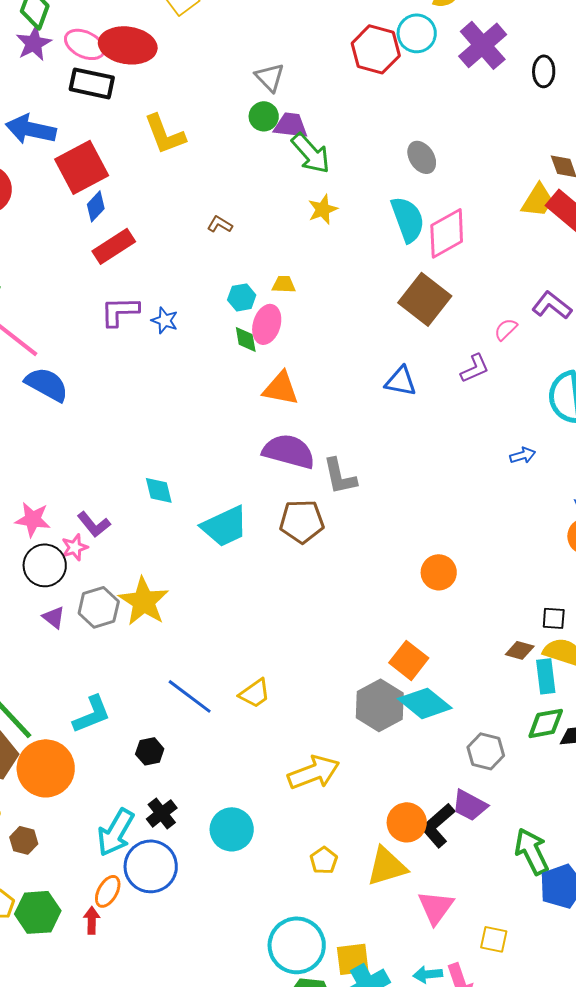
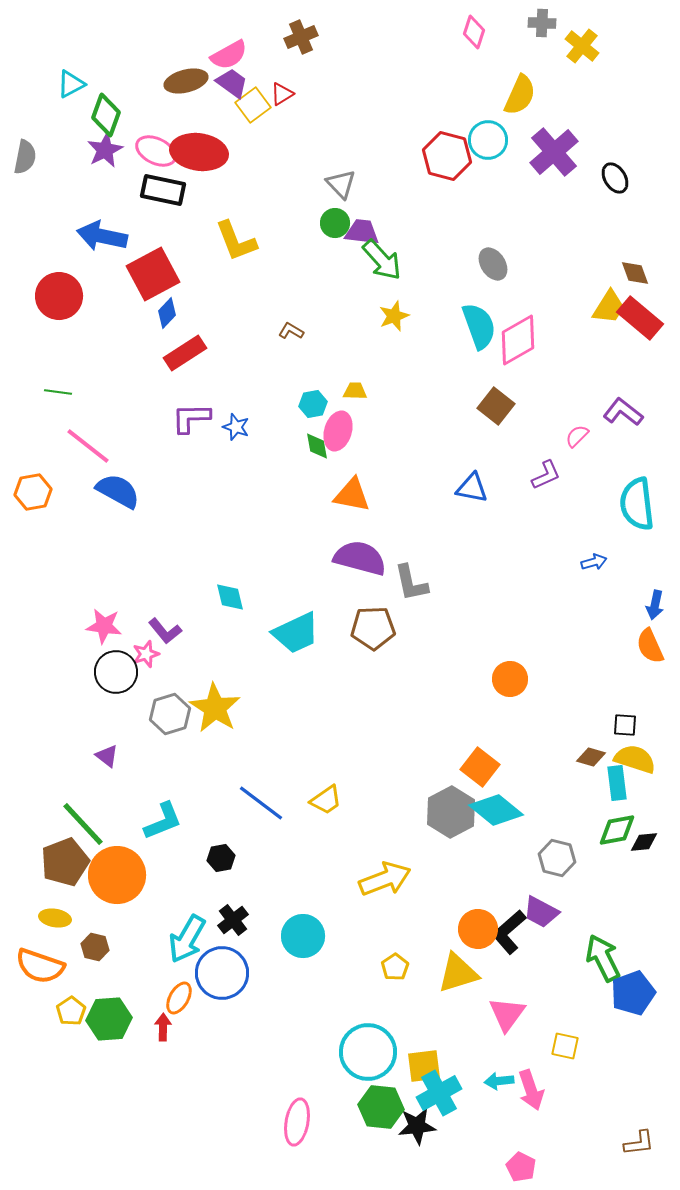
black ellipse: (544, 71) -> (615, 178), turned -32
brown square: (425, 299) -> (496, 406), size x0.7
purple triangle: (54, 617) -> (107, 756), moved

